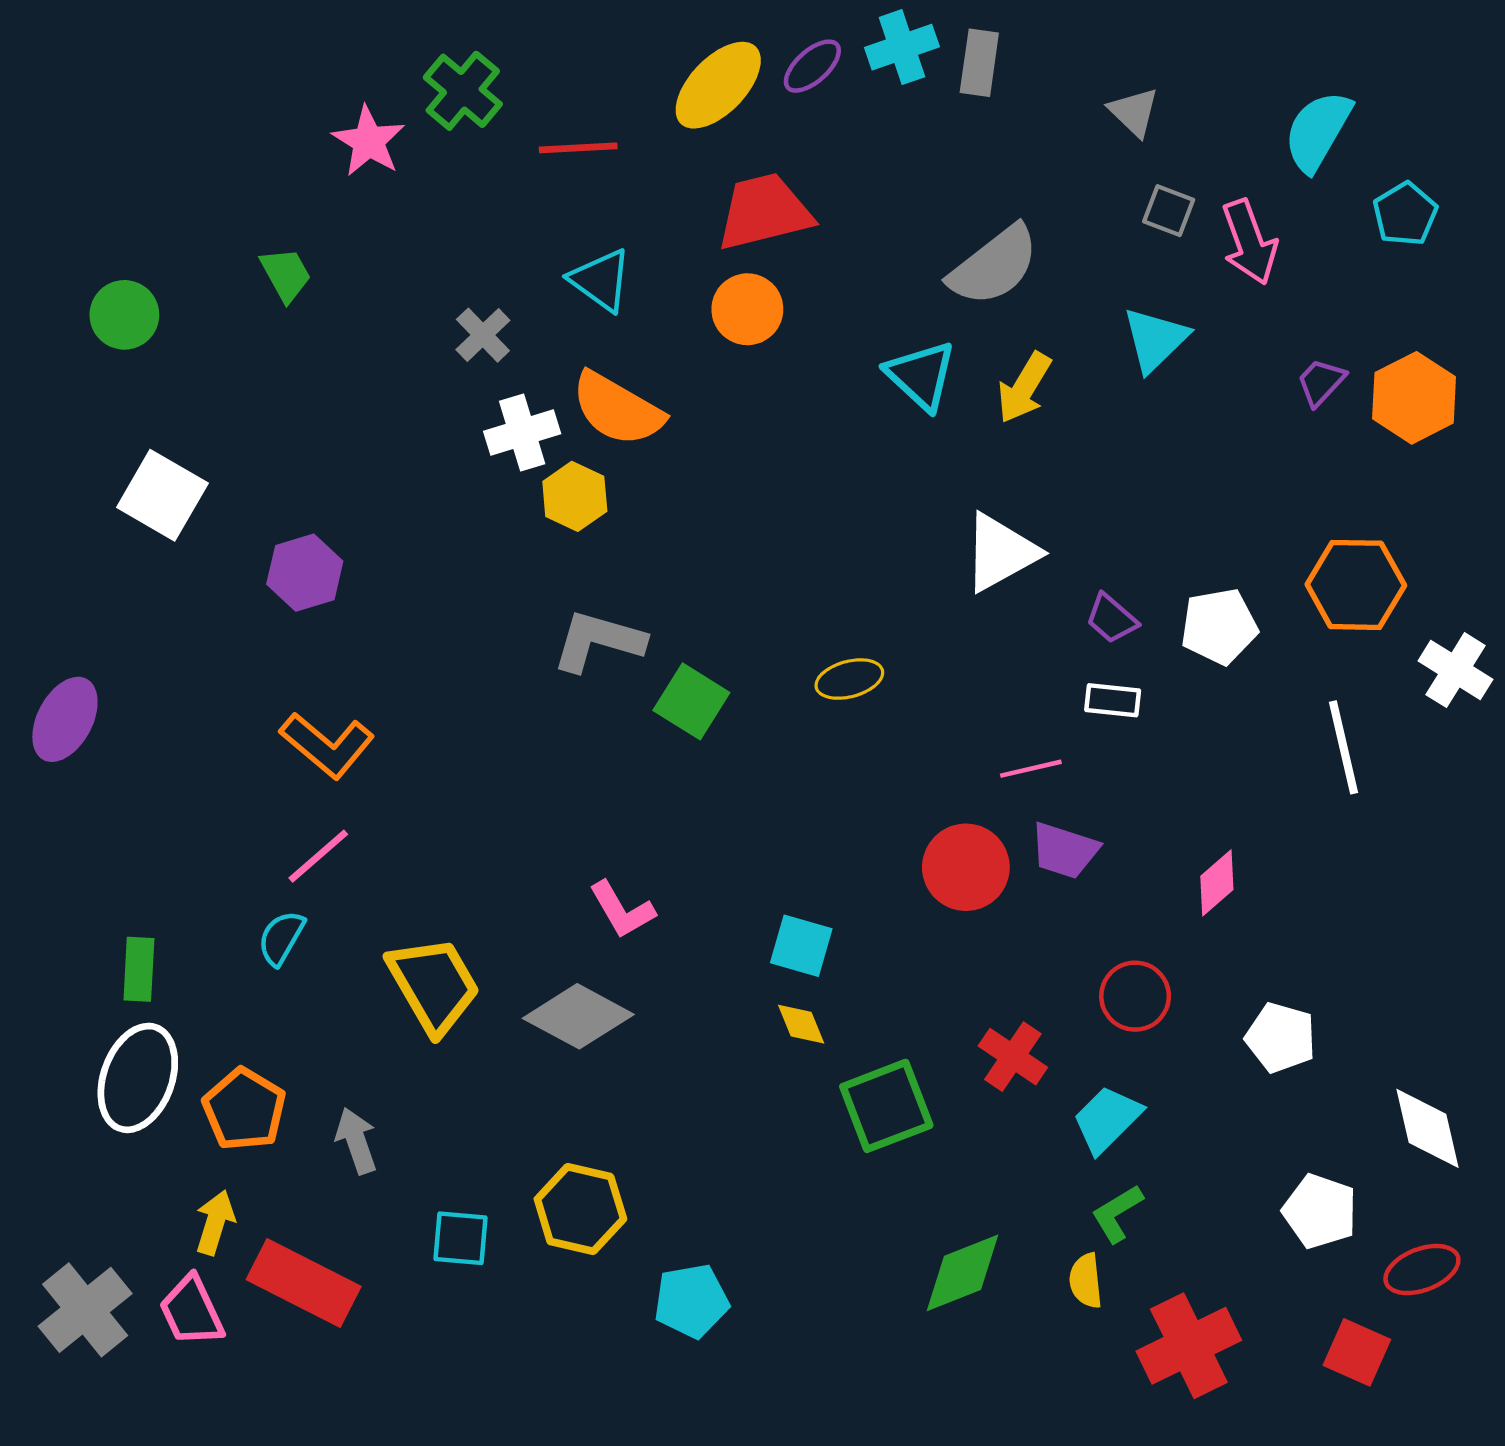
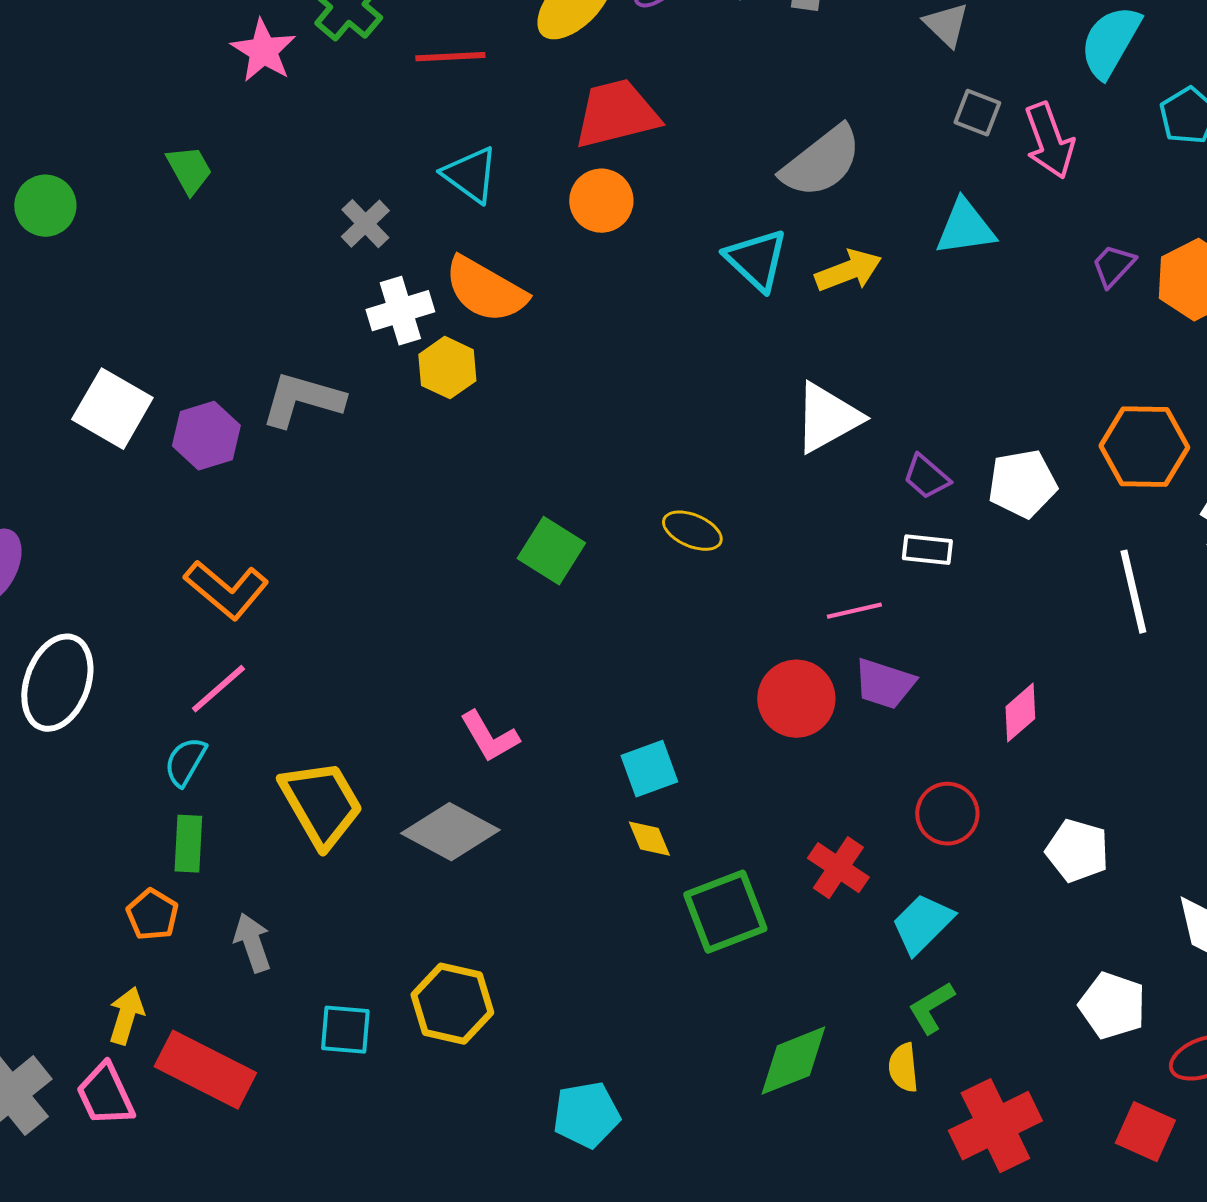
cyan triangle: (1155, 340) -> (965, 228), turned 36
yellow arrow: (1024, 388) -> (848, 271), turned -142
white square: (162, 495) -> (112, 409), moved
gray L-shape: (598, 641) -> (302, 400), moved
yellow ellipse: (849, 679) -> (692, 531), turned 38
cyan square: (801, 946) -> (649, 769), turned -36
green rectangle: (139, 969) -> (188, 844), moved
white ellipse: (138, 1078) -> (57, 683), moved
orange pentagon: (244, 1109) -> (152, 915), size x0.7
cyan pentagon: (691, 1301) -> (586, 1115), moved

